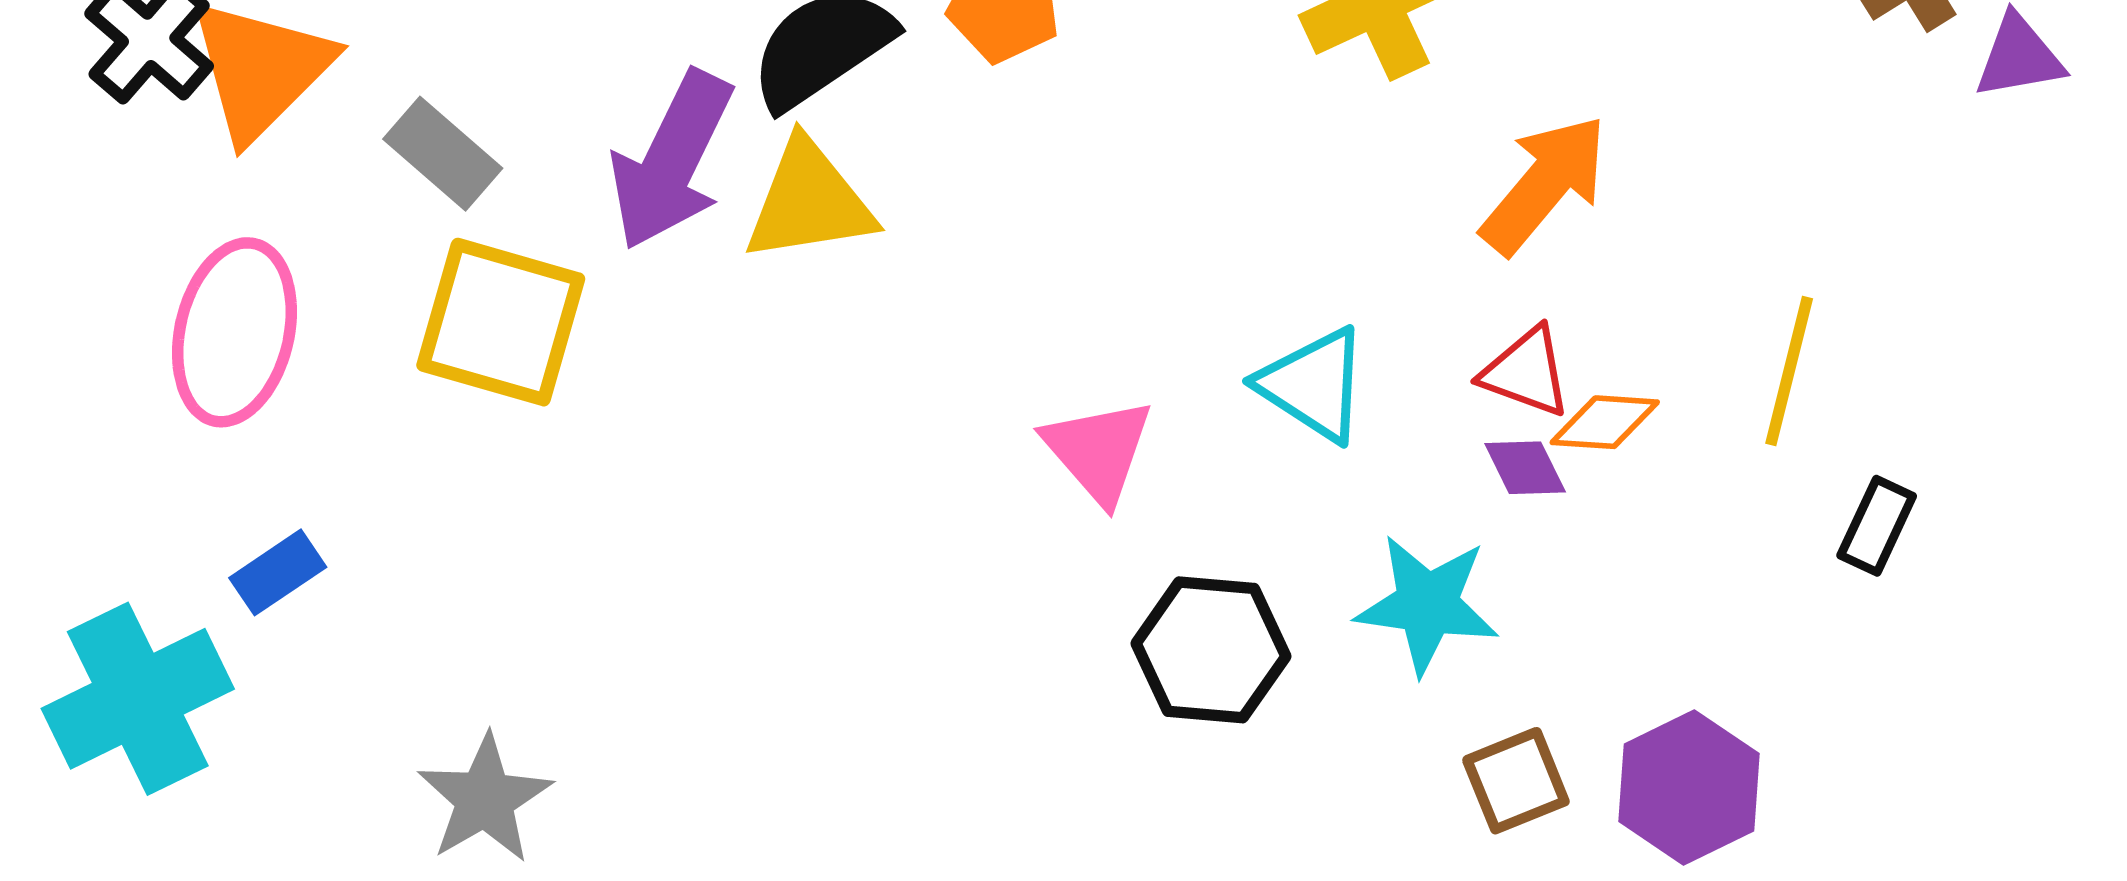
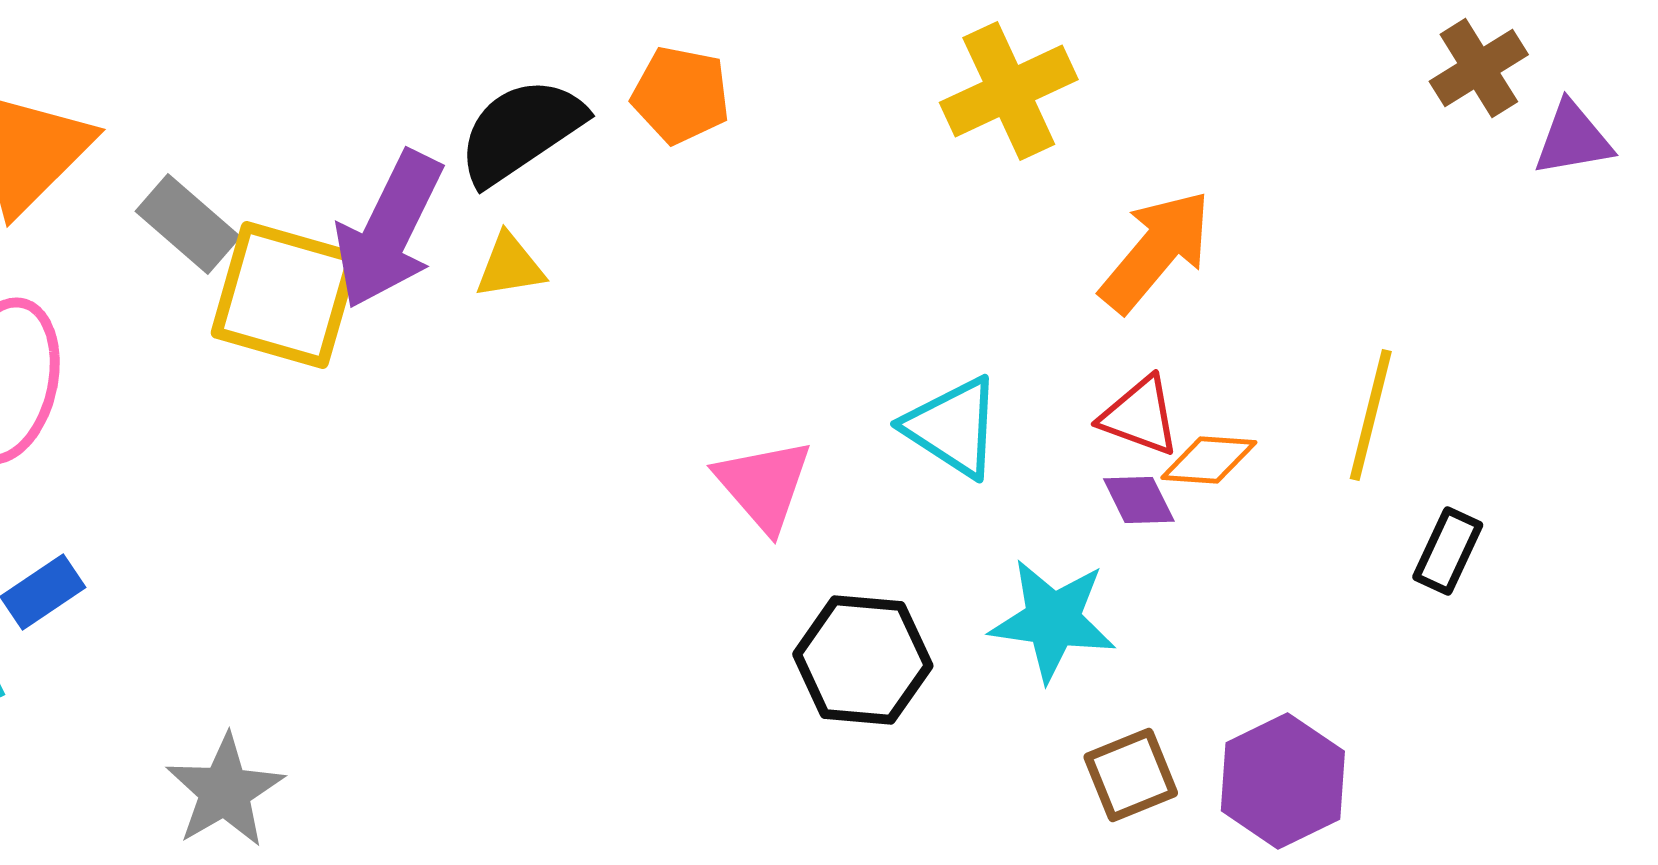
yellow triangle: (809, 201) -> (510, 266), size x0.6
yellow square: (501, 322) -> (285, 295), moved

